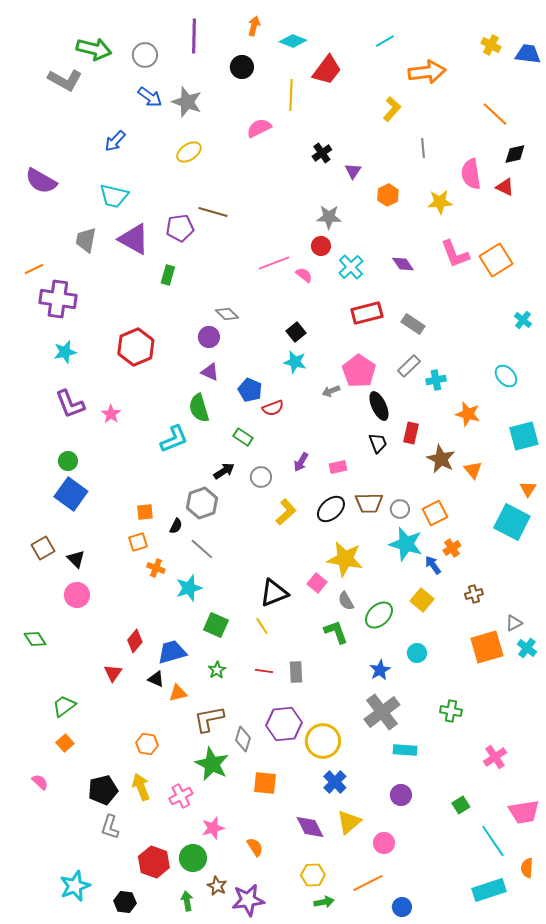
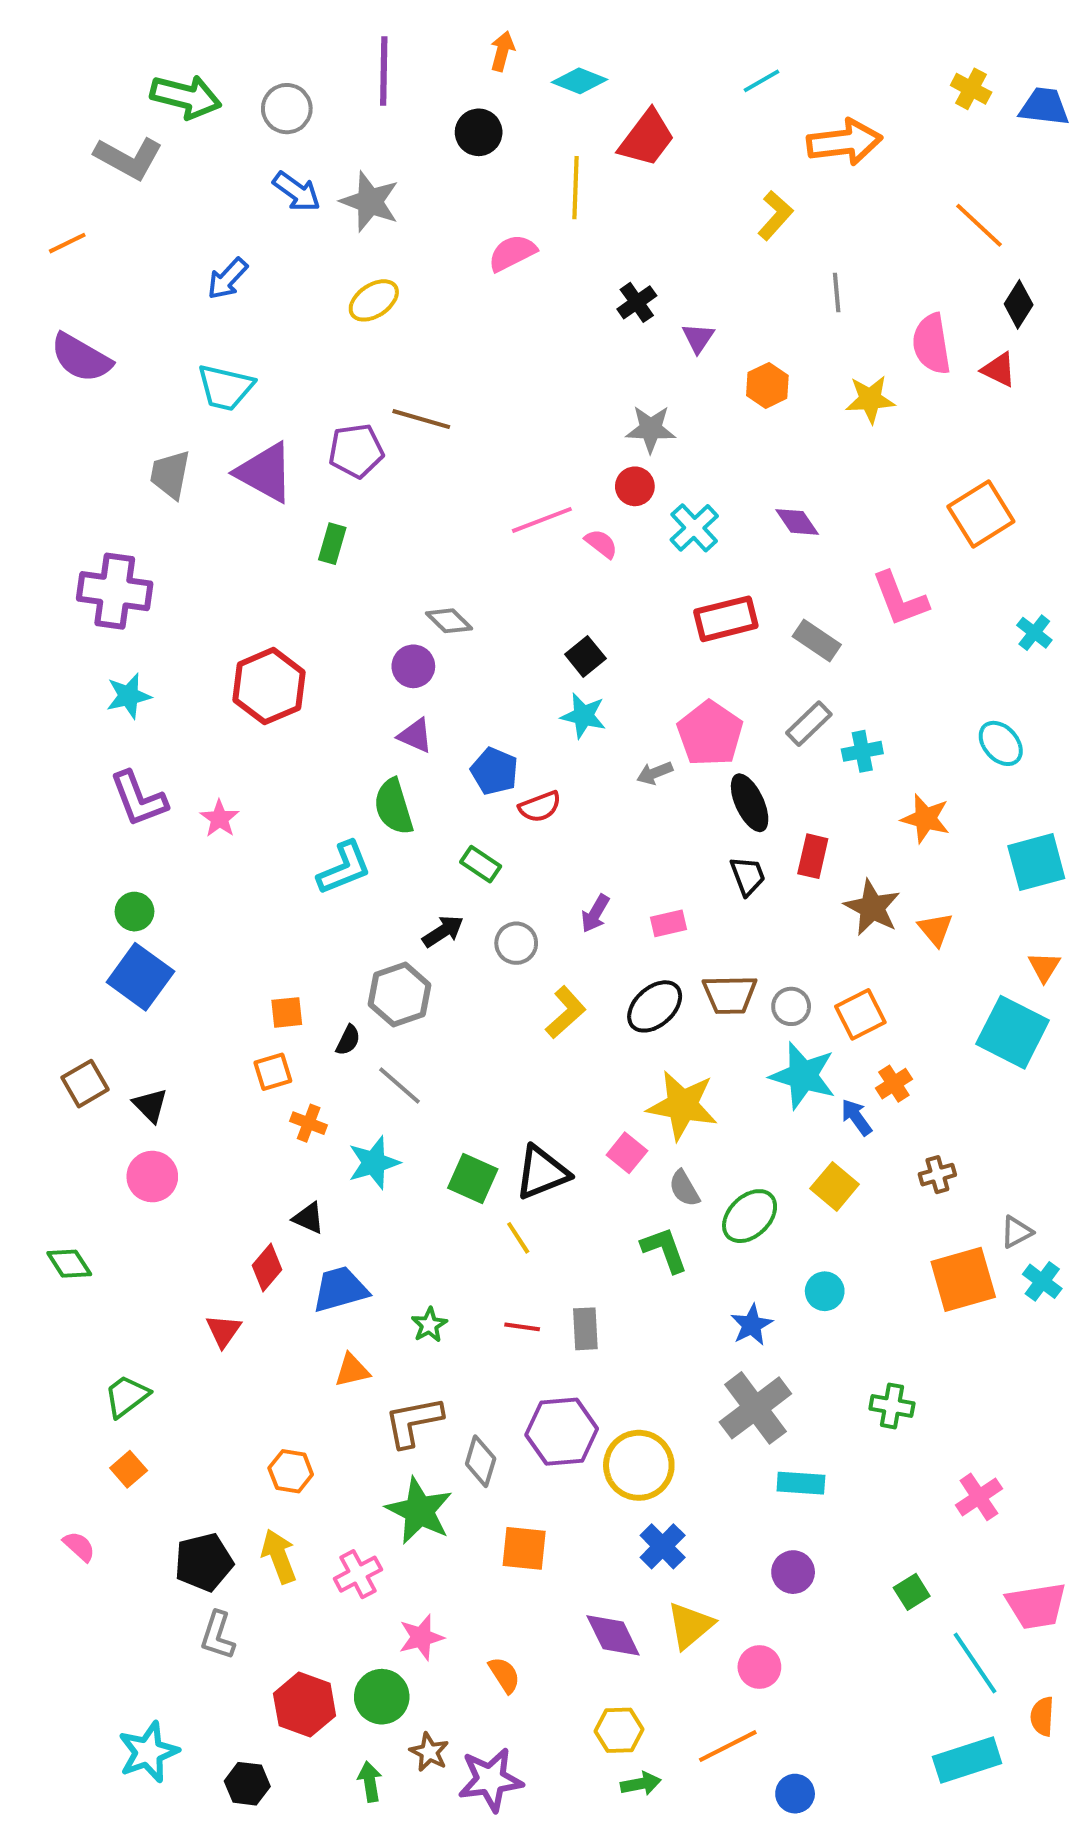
black diamond: (515, 154) -> (1019, 304), turned -45
pink L-shape: (455, 254) -> (900, 599), moved
orange line: (34, 269) -> (67, 243), moved
green square: (216, 625) -> (473, 1179), moved
black triangle: (156, 679) -> (309, 1218), moved

